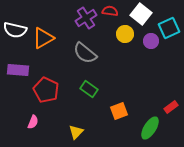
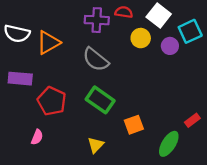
purple cross: (86, 18) -> (97, 20), turned 35
green rectangle: (89, 89) -> (100, 100), size x1.4
yellow triangle: (76, 132) -> (96, 145), moved

